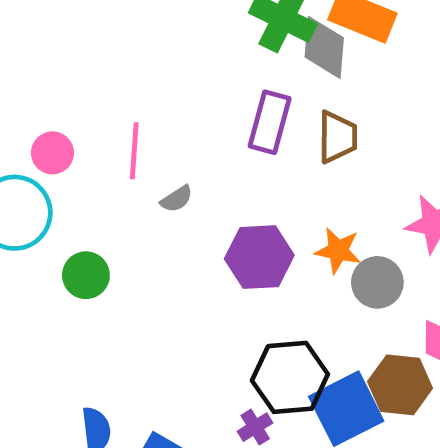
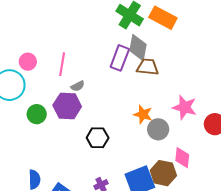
gray diamond: (324, 47) -> (138, 48), moved
brown trapezoid: (337, 137) -> (148, 67), turned -90
purple hexagon: (259, 257) -> (67, 106), moved
black hexagon: (290, 377) -> (98, 138), moved, size x0.7

